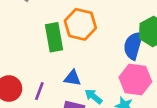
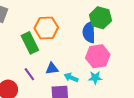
purple line: (39, 91) -> (29, 74), moved, turned -40

